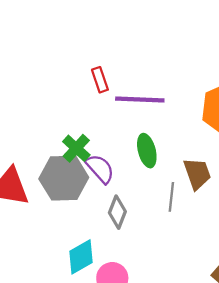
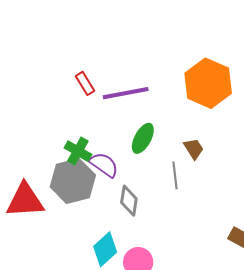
green ellipse: (147, 151) -> (143, 138), turned 56
brown trapezoid: (197, 174) -> (194, 149), size x0.7

